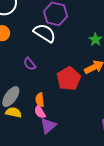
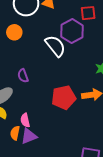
purple semicircle: (30, 64) -> (23, 76), moved
orange semicircle: (40, 100) -> (15, 133), moved

